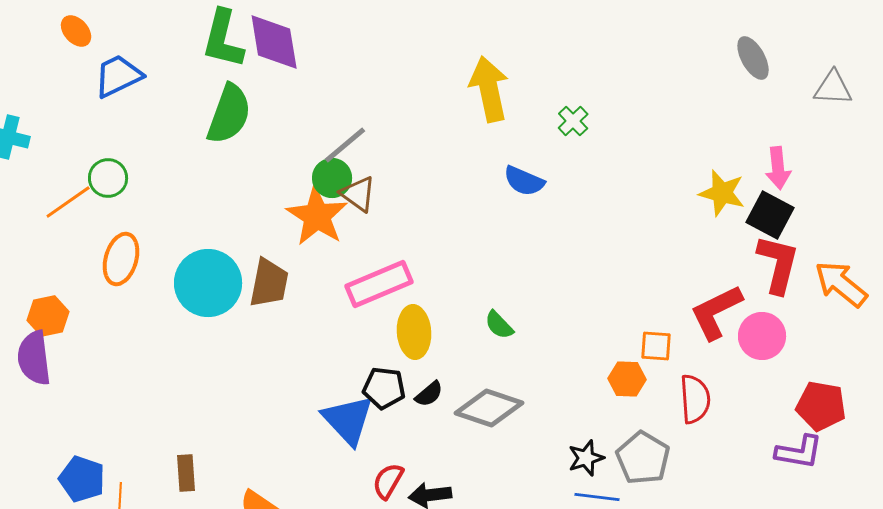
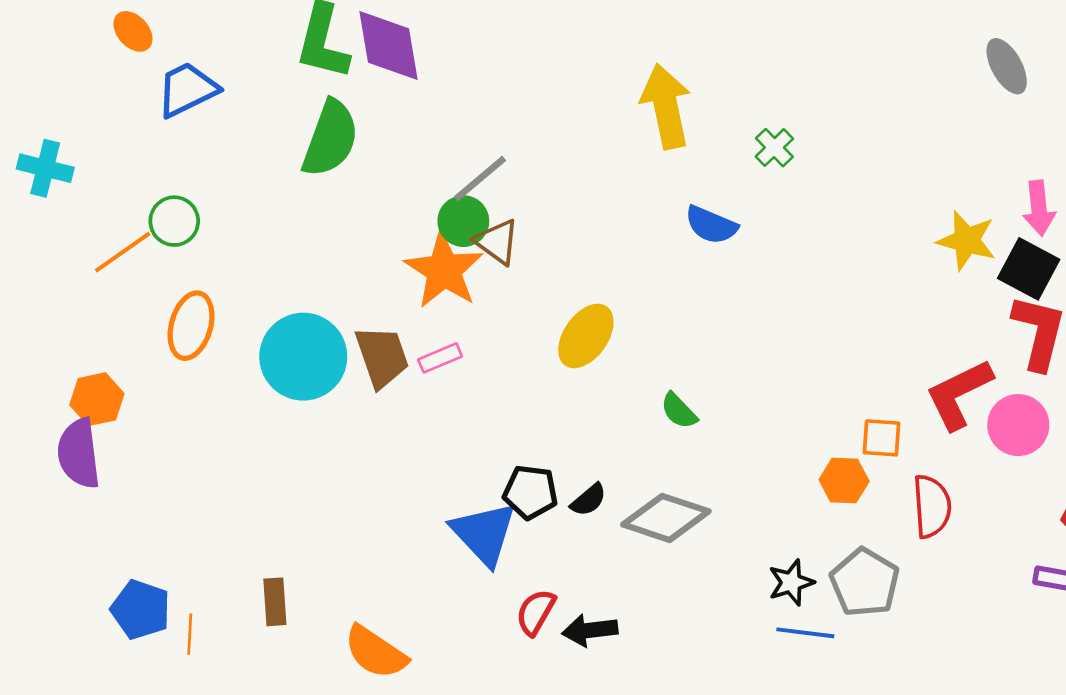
brown trapezoid: (269, 283) -> (382, 357), turned -30
pink rectangle: (379, 284) -> (440, 358), moved, size x0.5
yellow ellipse: (414, 332) -> (586, 336), moved, turned 39

